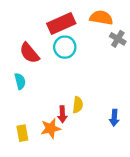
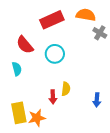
cyan circle: (65, 47) -> (55, 54), moved
orange star: (51, 128) -> (37, 118), moved
yellow rectangle: (22, 133) -> (19, 113), size x1.5

